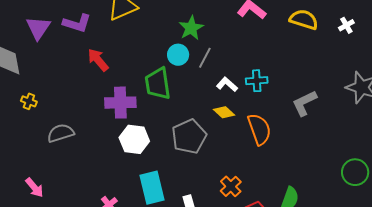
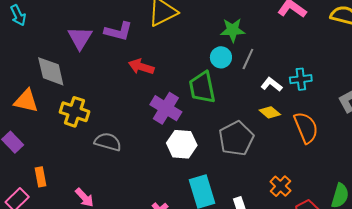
green star: (191, 28) -> (233, 30), turned 30
red arrow: (98, 60) -> (141, 67), turned -30
yellow cross: (29, 101) -> (74, 112), size x1.8
purple cross: (120, 103) -> (166, 108), turned 36
gray semicircle: (61, 133) -> (108, 142), turned 36

